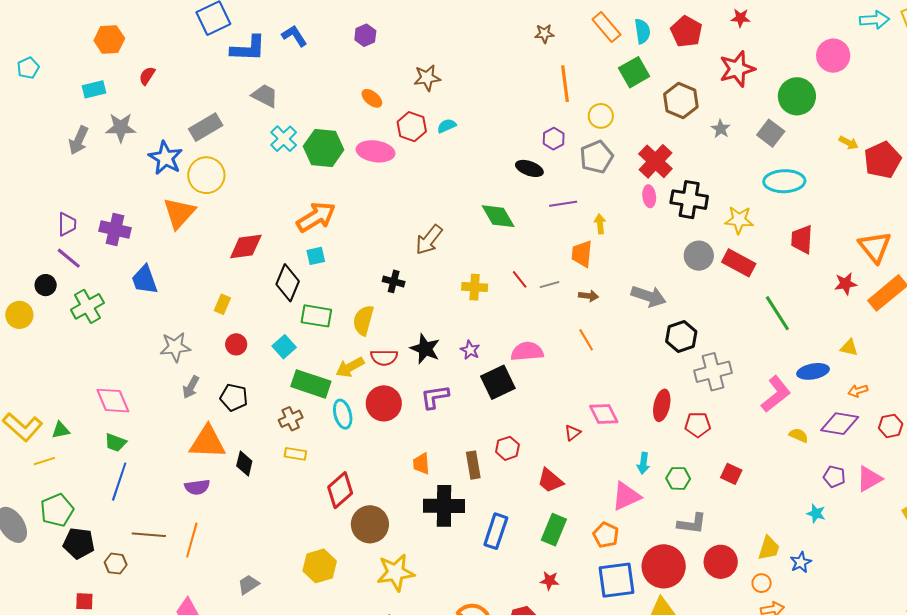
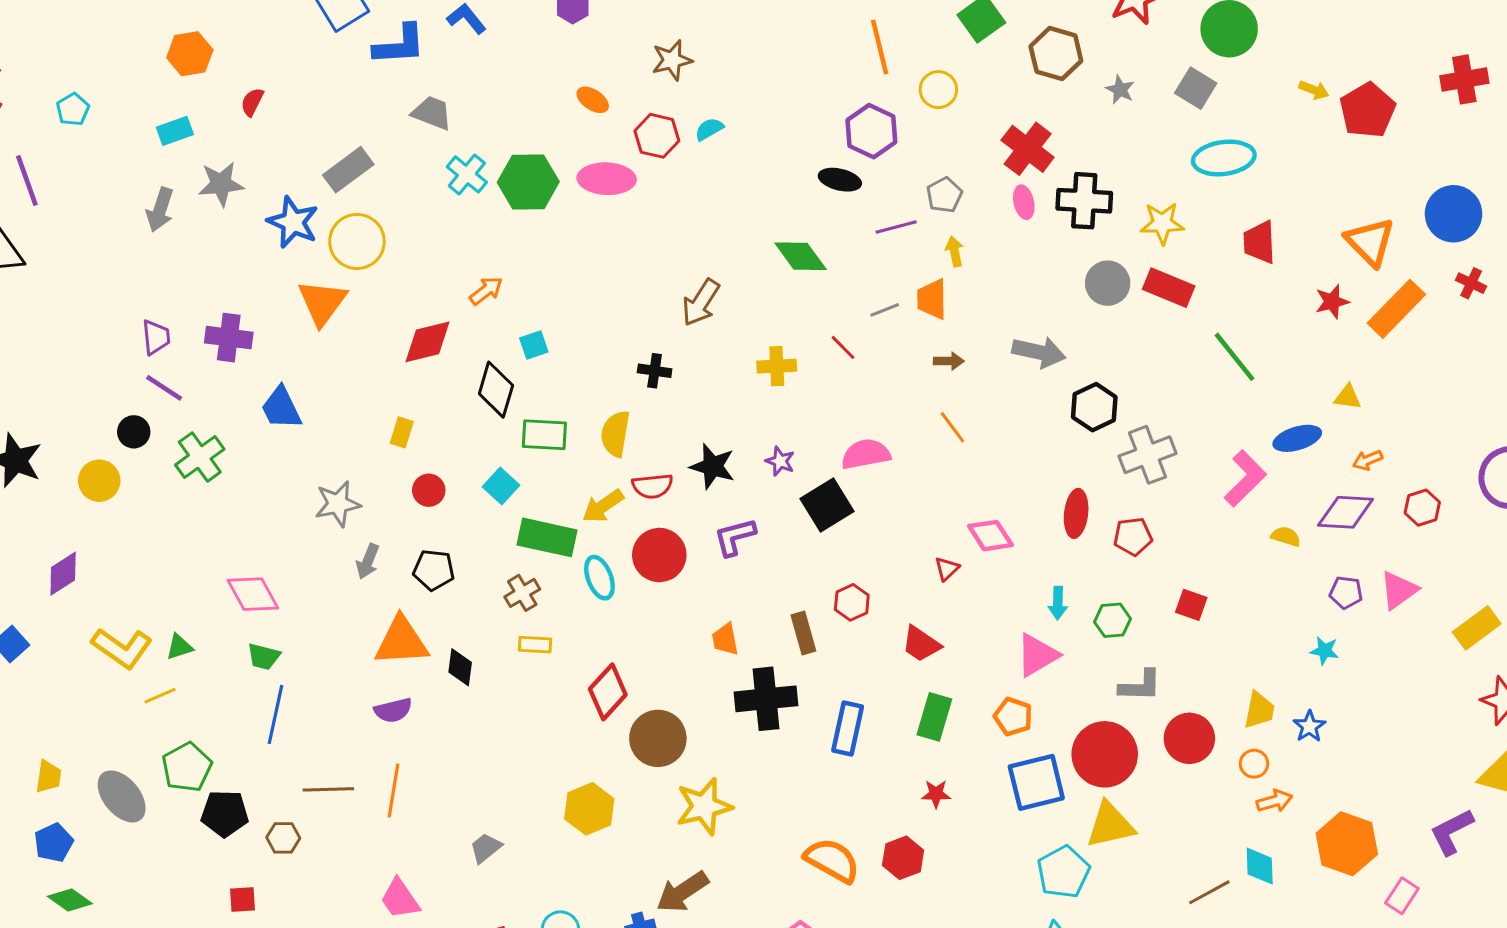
purple hexagon: (554, 139) -> (871, 131), size x1.6
gray pentagon: (596, 157) -> (944, 195), moved, size x0.7
orange arrow: (316, 217) -> (486, 291), moved, size x0.6
gray line: (550, 285) -> (885, 310), moved

